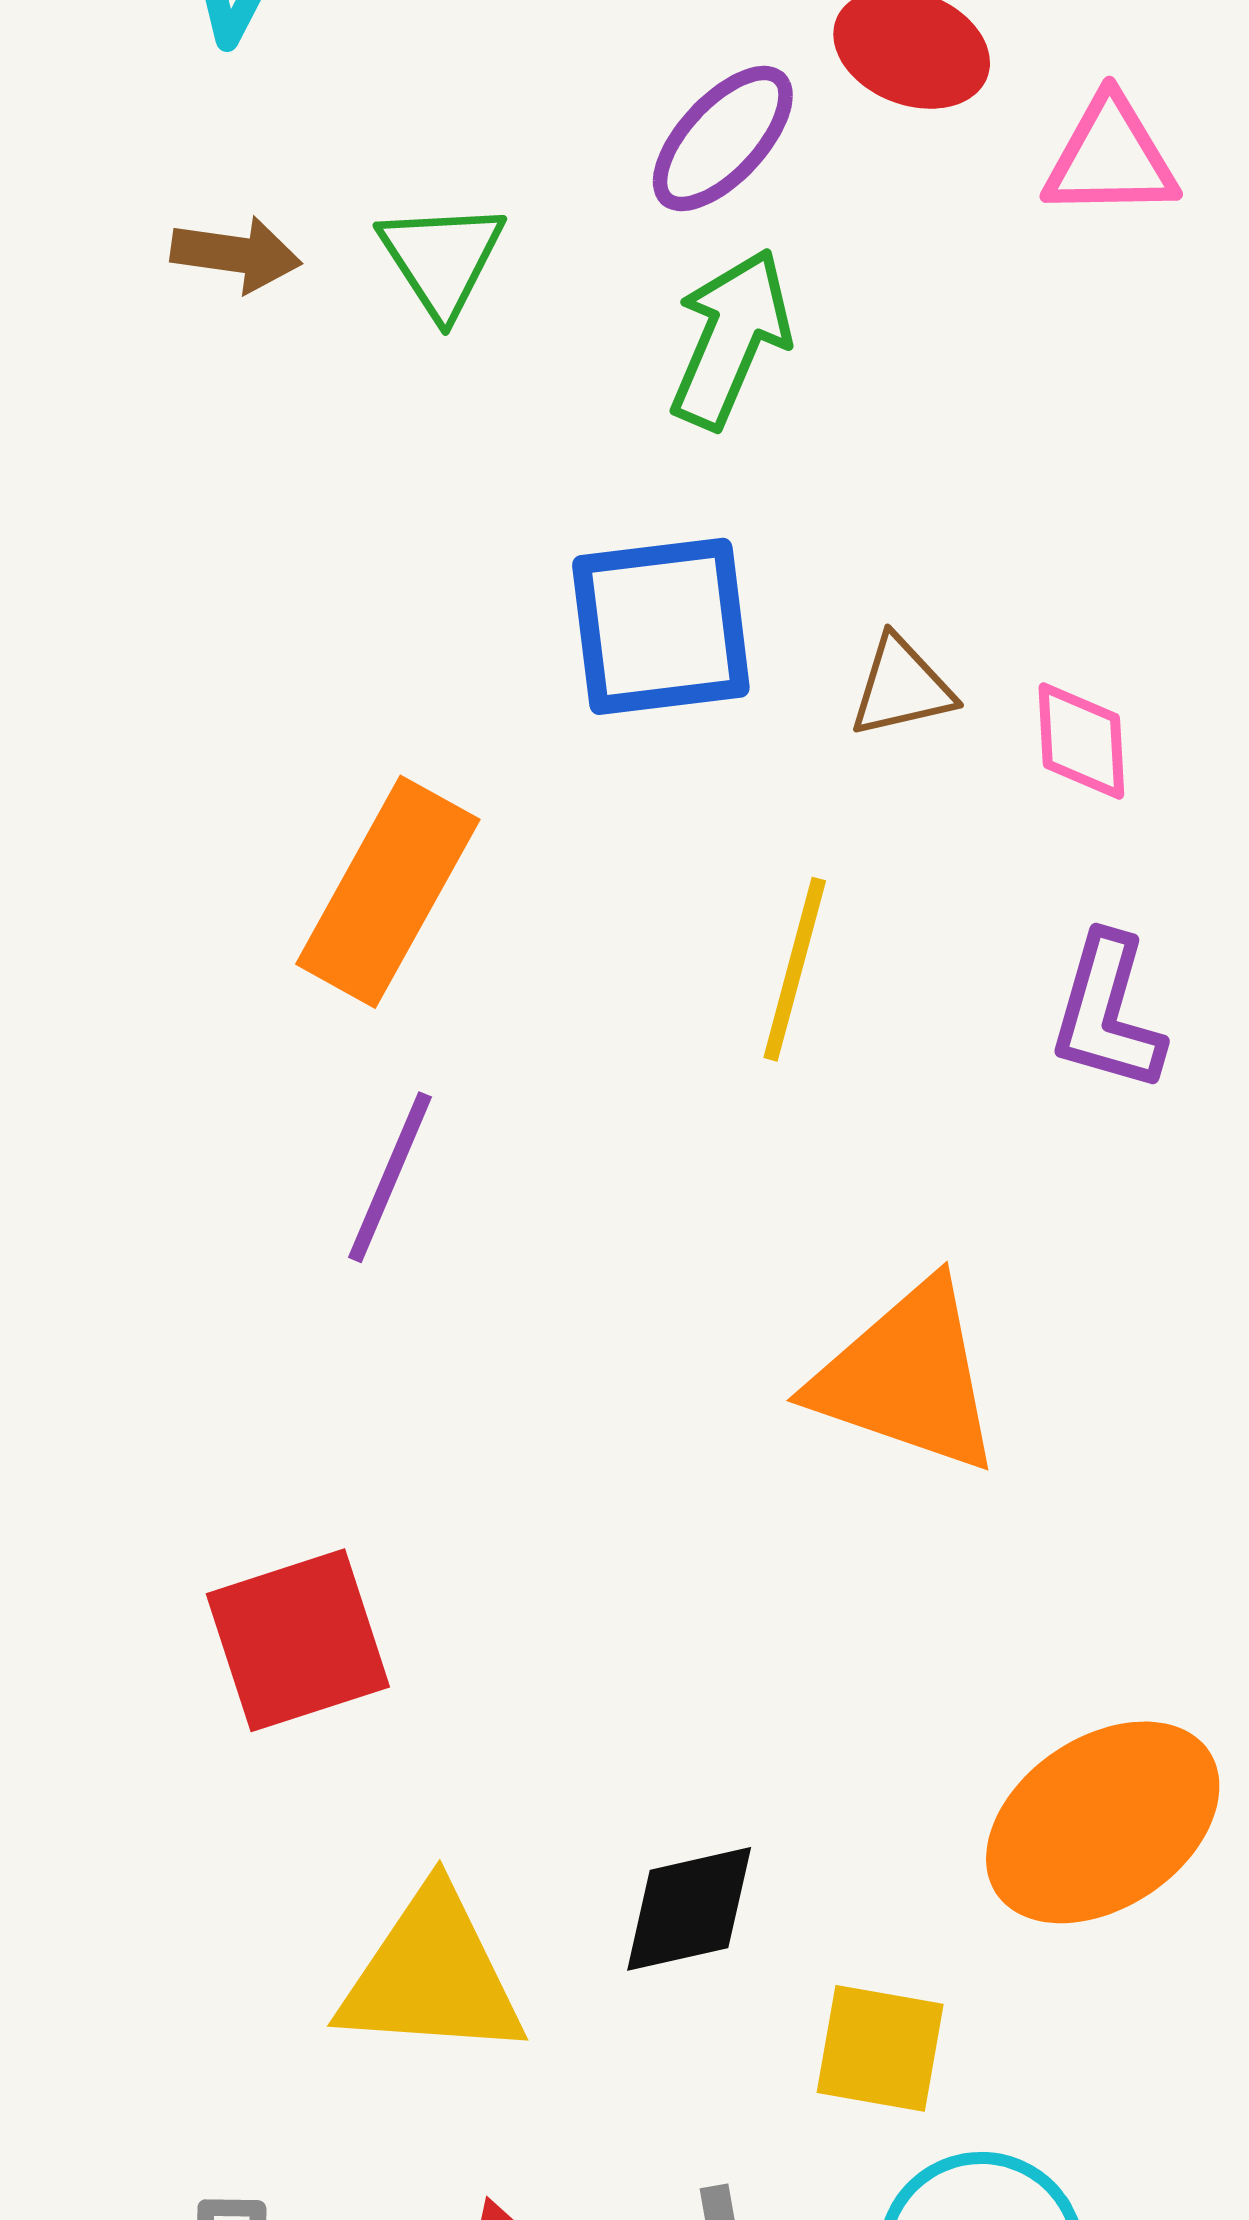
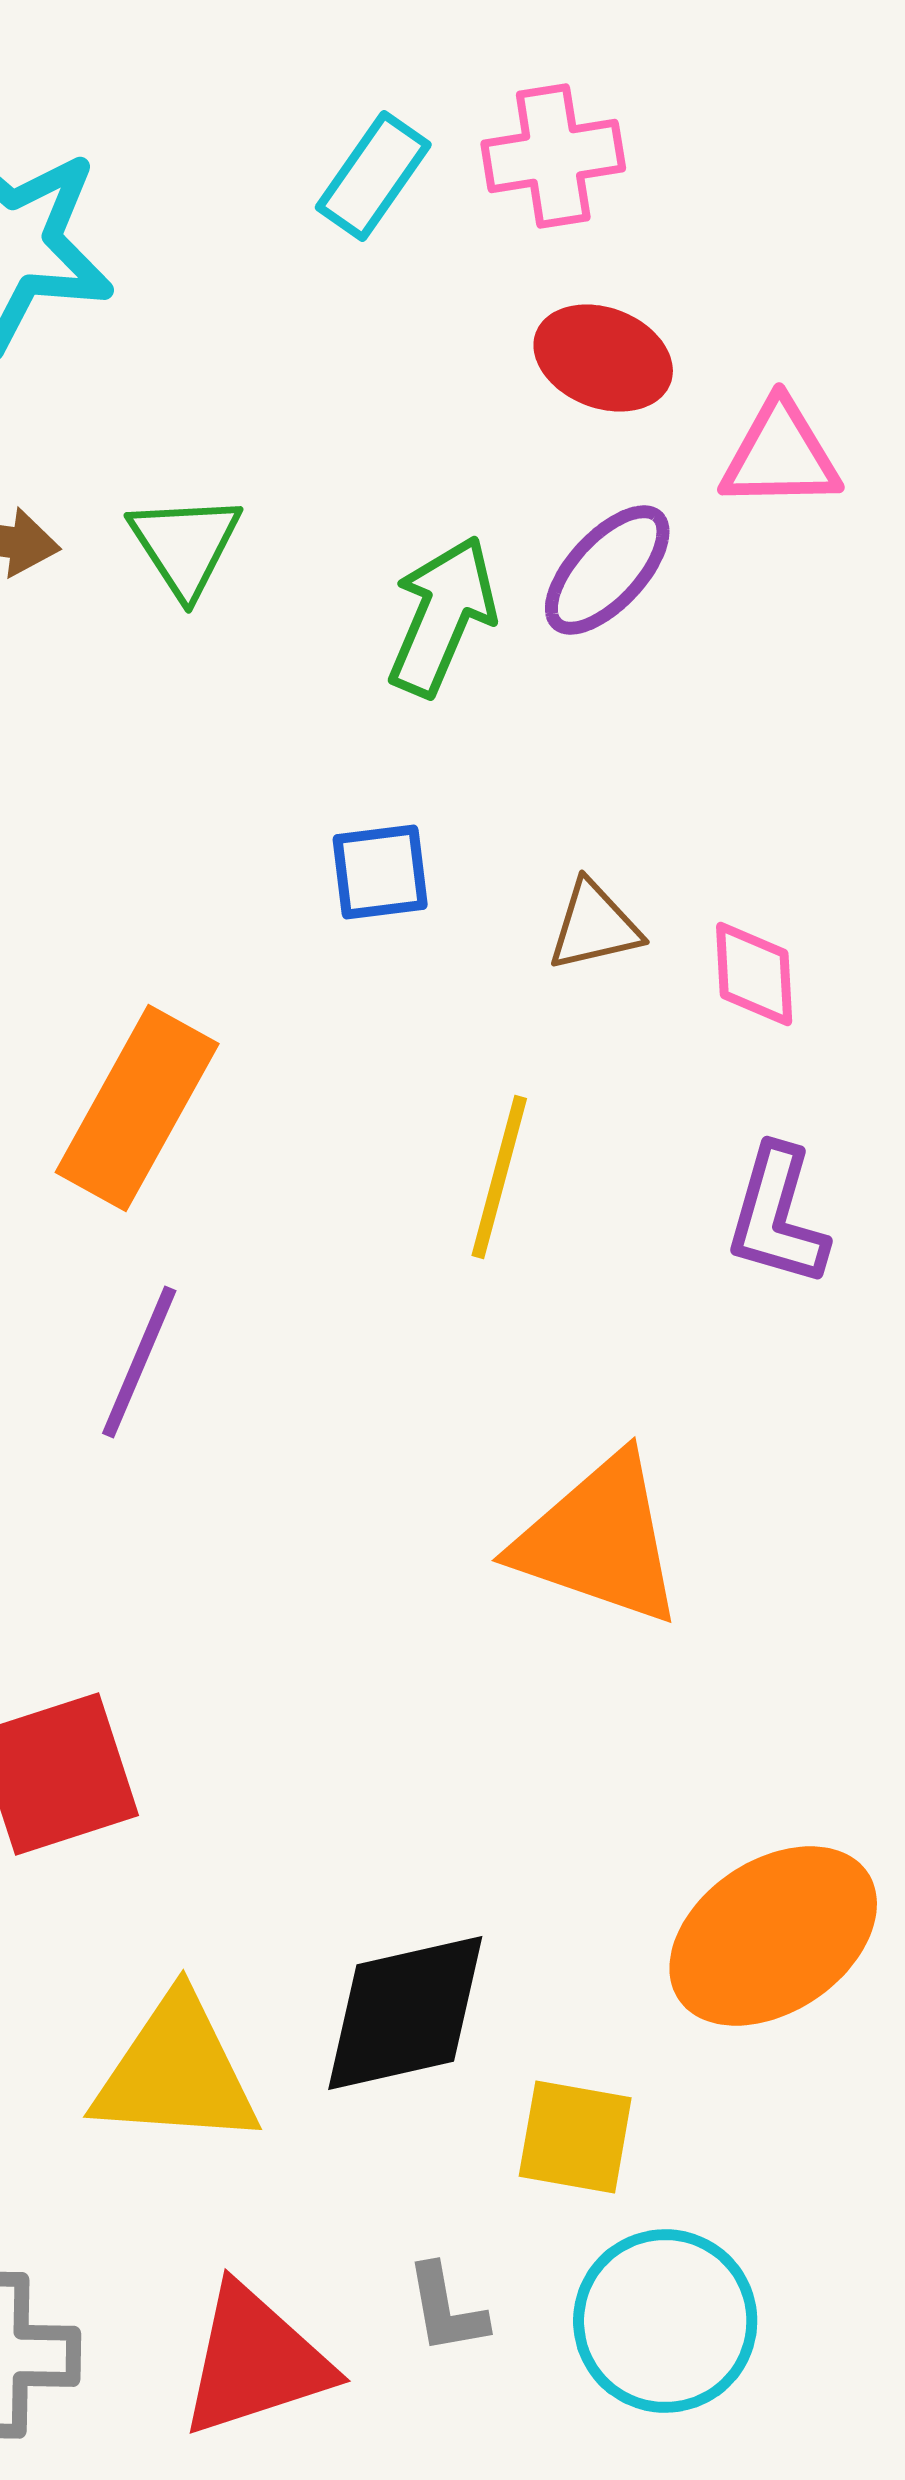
purple ellipse: (723, 139) -> (607, 570), moved
blue square: (661, 626) -> (380, 872), size x0.6
black diamond: (689, 1909) -> (405, 2013), size x1.4

